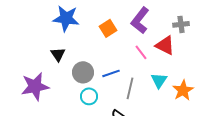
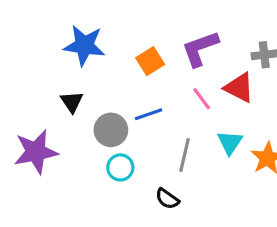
purple L-shape: (140, 20) -> (200, 49), turned 32
blue line: (111, 73) -> (148, 114), moved

